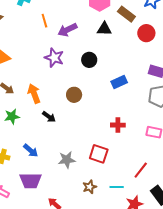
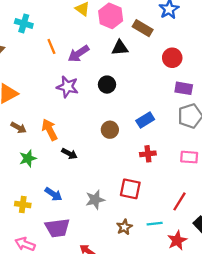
red circle: (146, 33) -> (172, 58), moved
blue rectangle: (119, 82) -> (145, 120), moved
brown circle: (74, 95) -> (110, 130), moved

